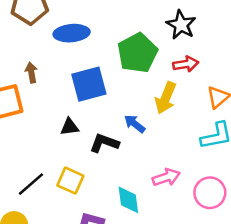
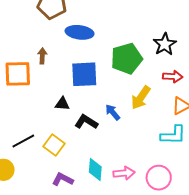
red arrow: (186, 64) -> (173, 77), moved
pink arrow: (166, 177) -> (124, 173), moved

